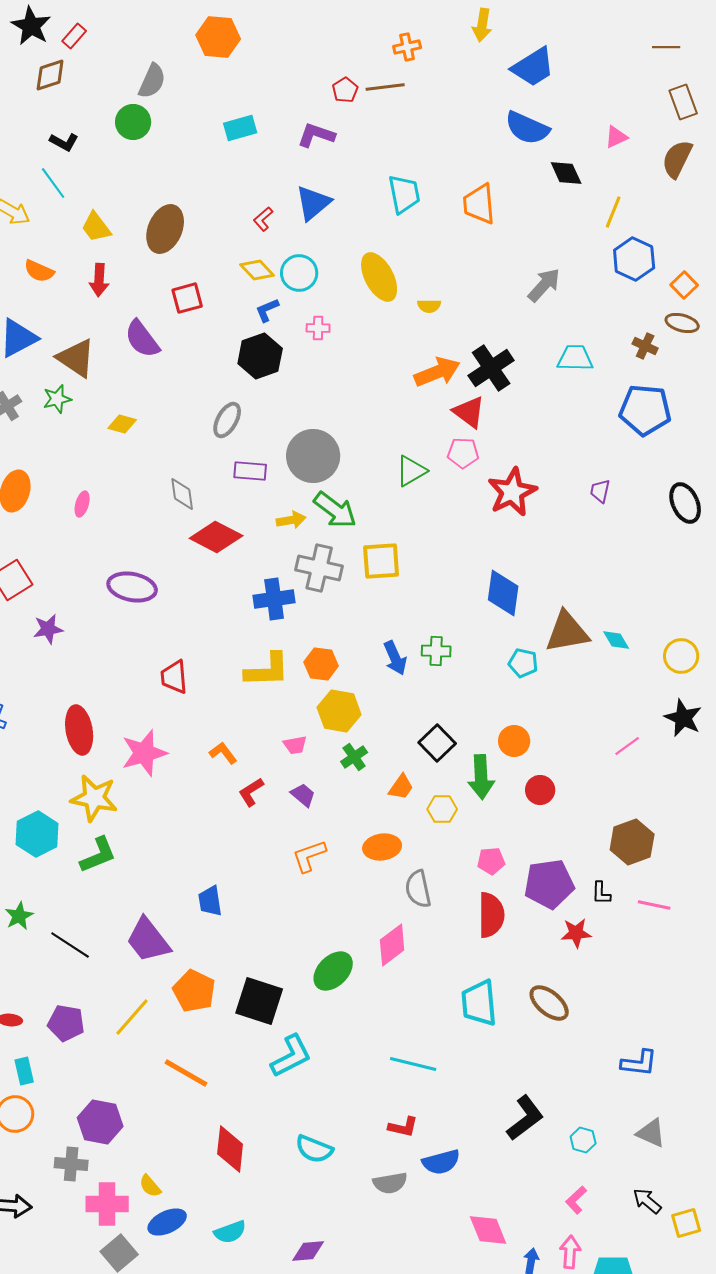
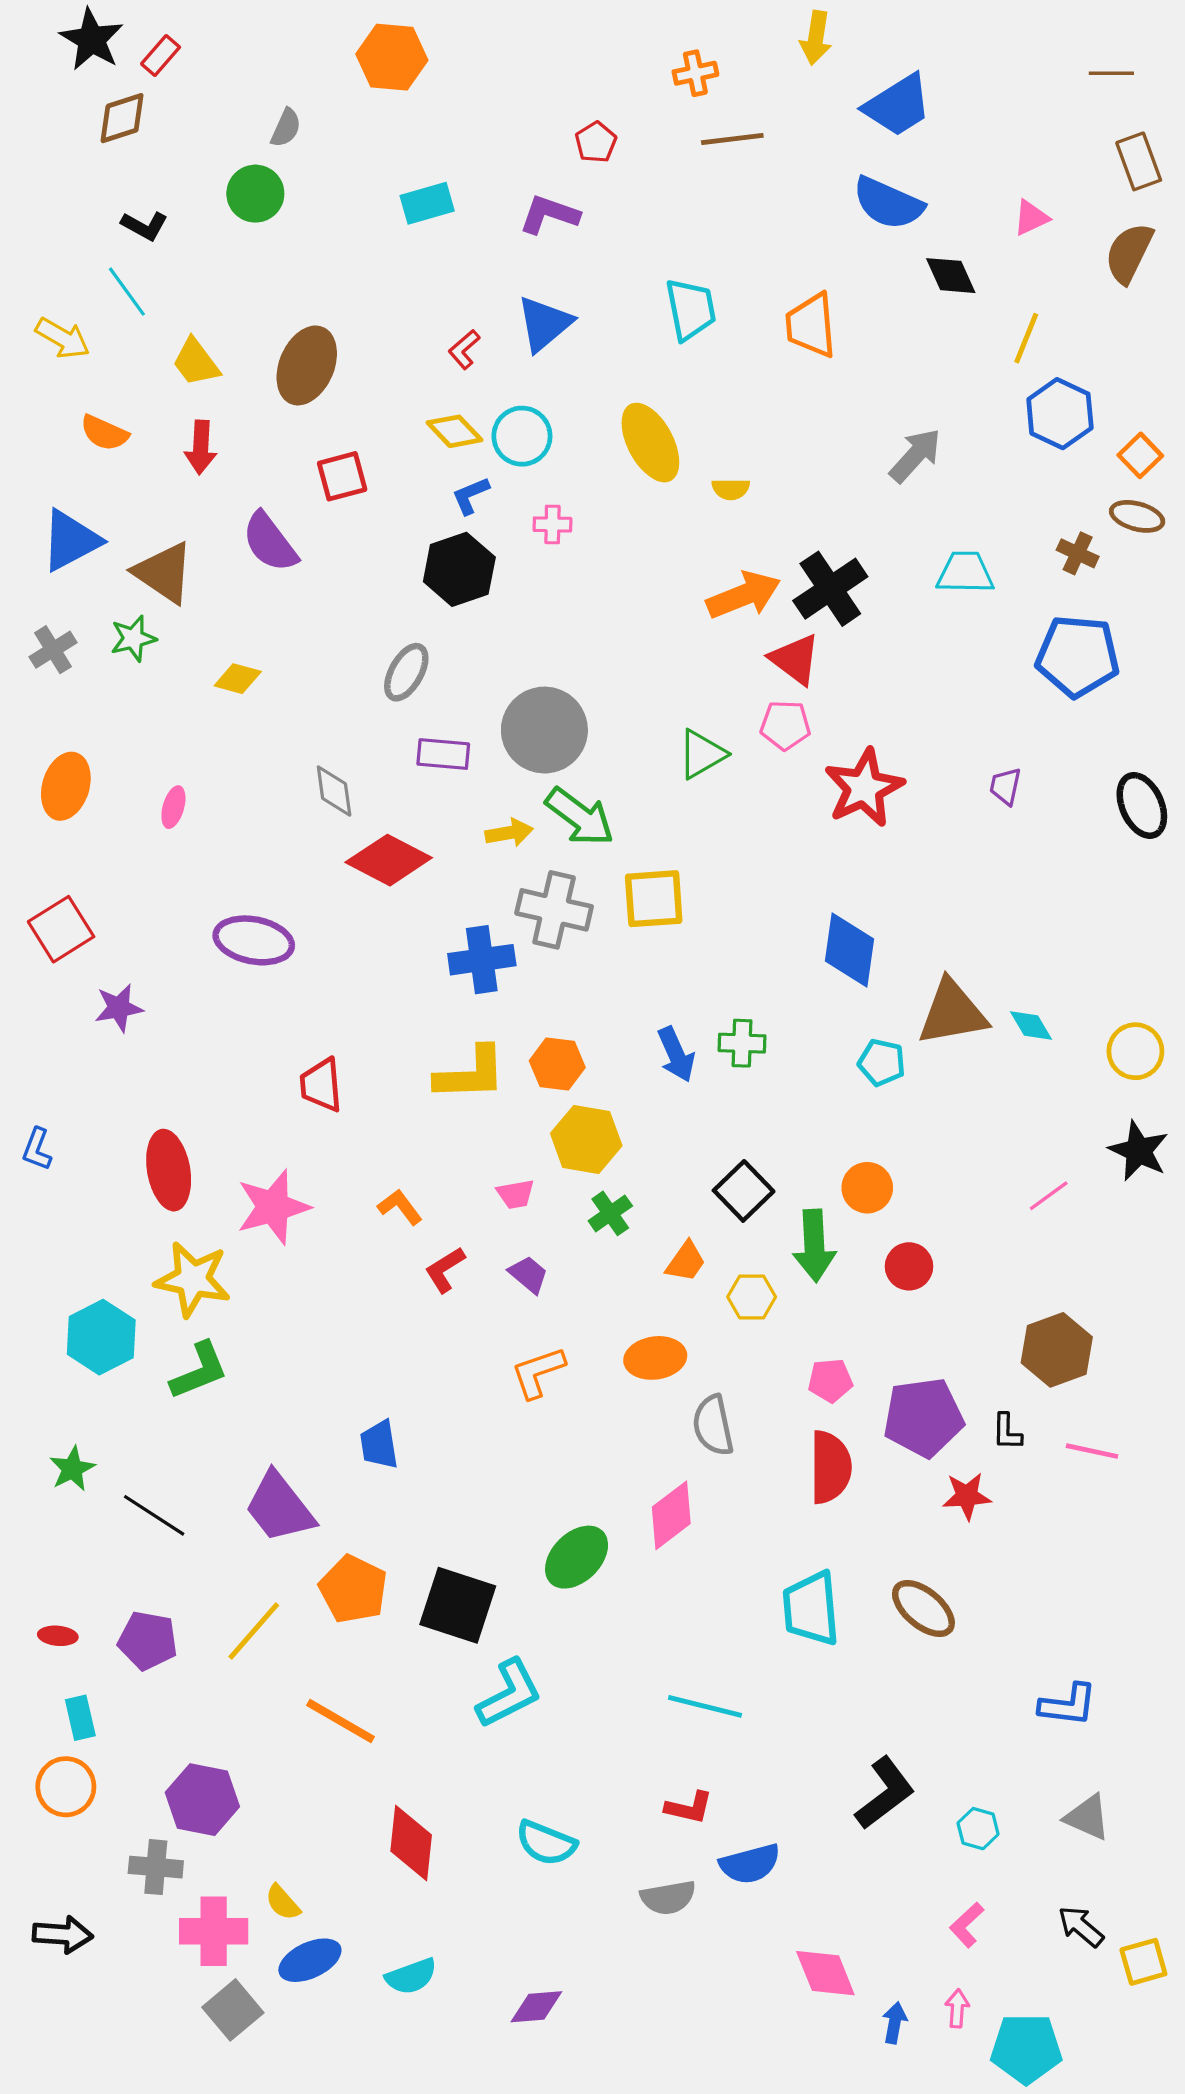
gray semicircle: (152, 81) -> (286, 128), size x0.7
brown line: (385, 87) -> (732, 139), moved
pink arrow: (570, 1252) -> (957, 2008), size x0.7

